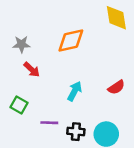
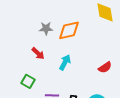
gray star: (21, 44) -> (46, 28), moved
cyan arrow: (75, 91) -> (65, 62), moved

